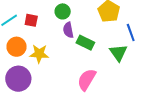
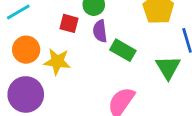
red square: (31, 20) -> (69, 23), moved

